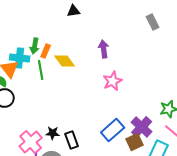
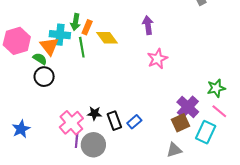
blue rectangle: (113, 130) -> (134, 122), moved, size x0.6

